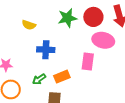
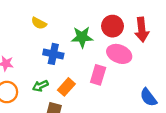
green star: (67, 18) -> (82, 37), moved
orange rectangle: (62, 77) -> (66, 87), turned -35

